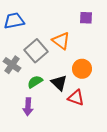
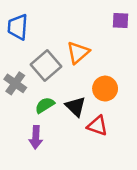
purple square: (86, 18) -> (120, 21), moved
blue trapezoid: (14, 21) -> (18, 27), turned -75
orange triangle: (61, 41) -> (78, 53), turned 42

